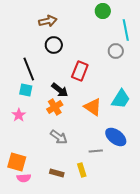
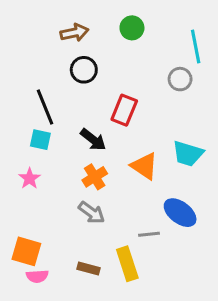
green circle: (103, 11) -> (132, 28), moved
cyan trapezoid: (121, 99) -> (188, 154), turned 75
orange cross: (55, 107) -> (95, 177), moved
yellow rectangle: (82, 170) -> (127, 264), size x1.5

